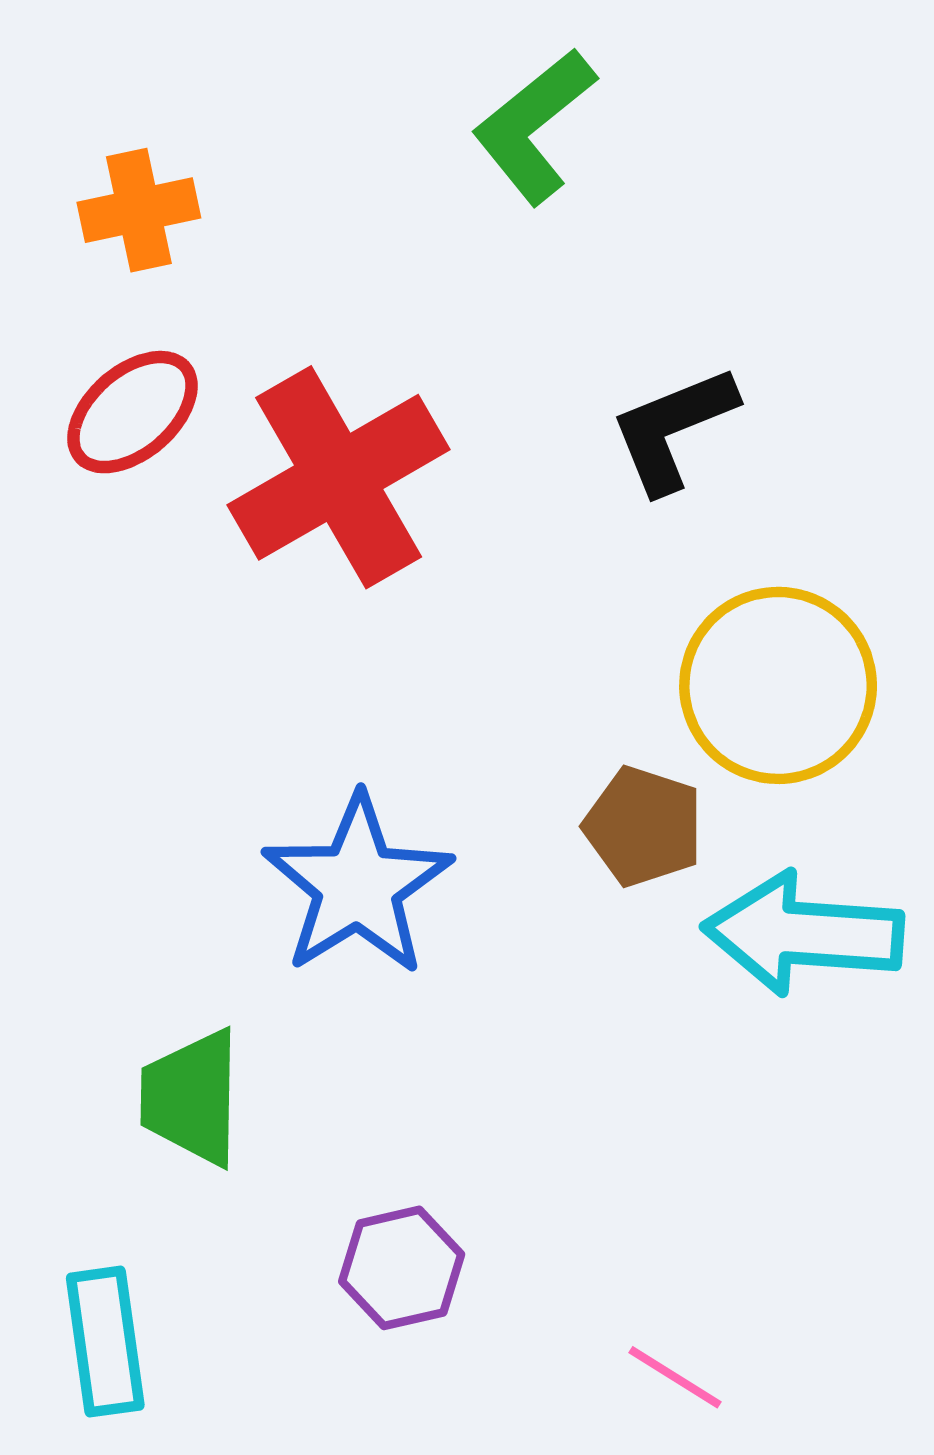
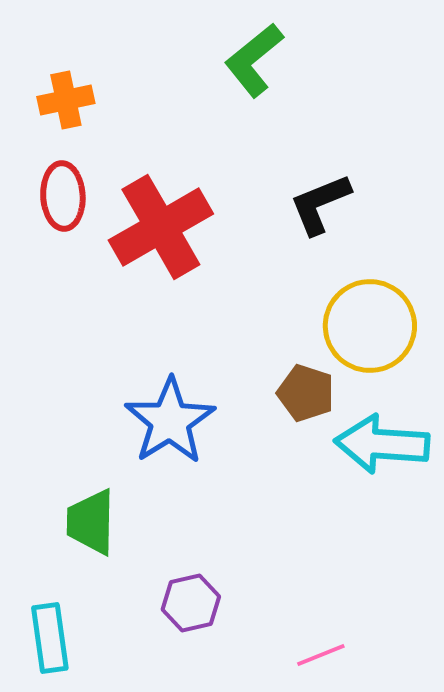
red ellipse: (132, 412) -> (63, 196), turned -52
pink line: (675, 1377) -> (321, 655), turned -54

